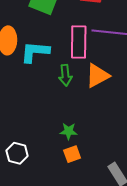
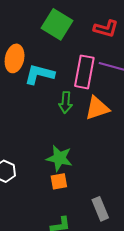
green star: (69, 131) -> (59, 158), size x1.5

